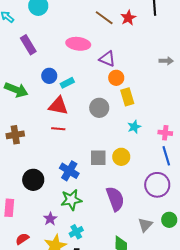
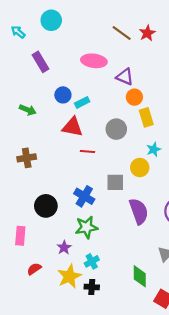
green arrow: (16, 90) -> (28, 110), size x0.7
red line: (58, 129) -> (87, 152), moved
yellow circle: (121, 157) -> (140, 168), moved
purple semicircle: (115, 199) -> (139, 211), moved

